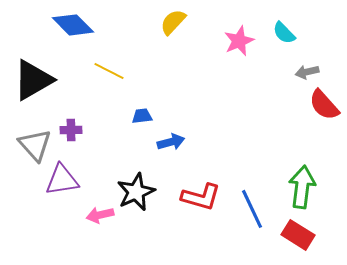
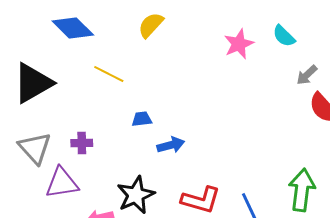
yellow semicircle: (173, 22) -> (151, 25), moved
gray arrow: (307, 72) -> (307, 75), turned -30
purple cross: (71, 130) -> (82, 143), moved

